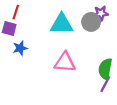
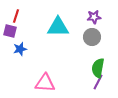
gray circle: (91, 22) -> (92, 37), moved
pink triangle: (65, 62) -> (45, 83), moved

